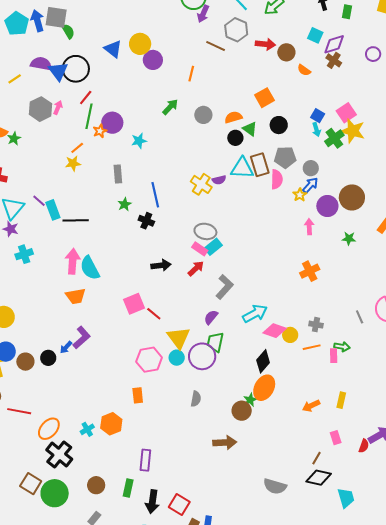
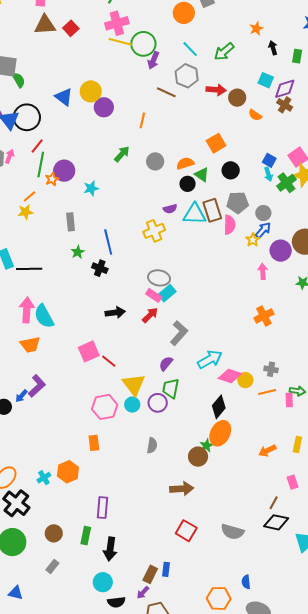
purple semicircle: (219, 180) -> (170, 209), moved
yellow cross: (201, 184) -> (154, 231), turned 35
purple circle: (202, 356) -> (158, 403), size x0.7
red square: (179, 505) -> (186, 531), moved

